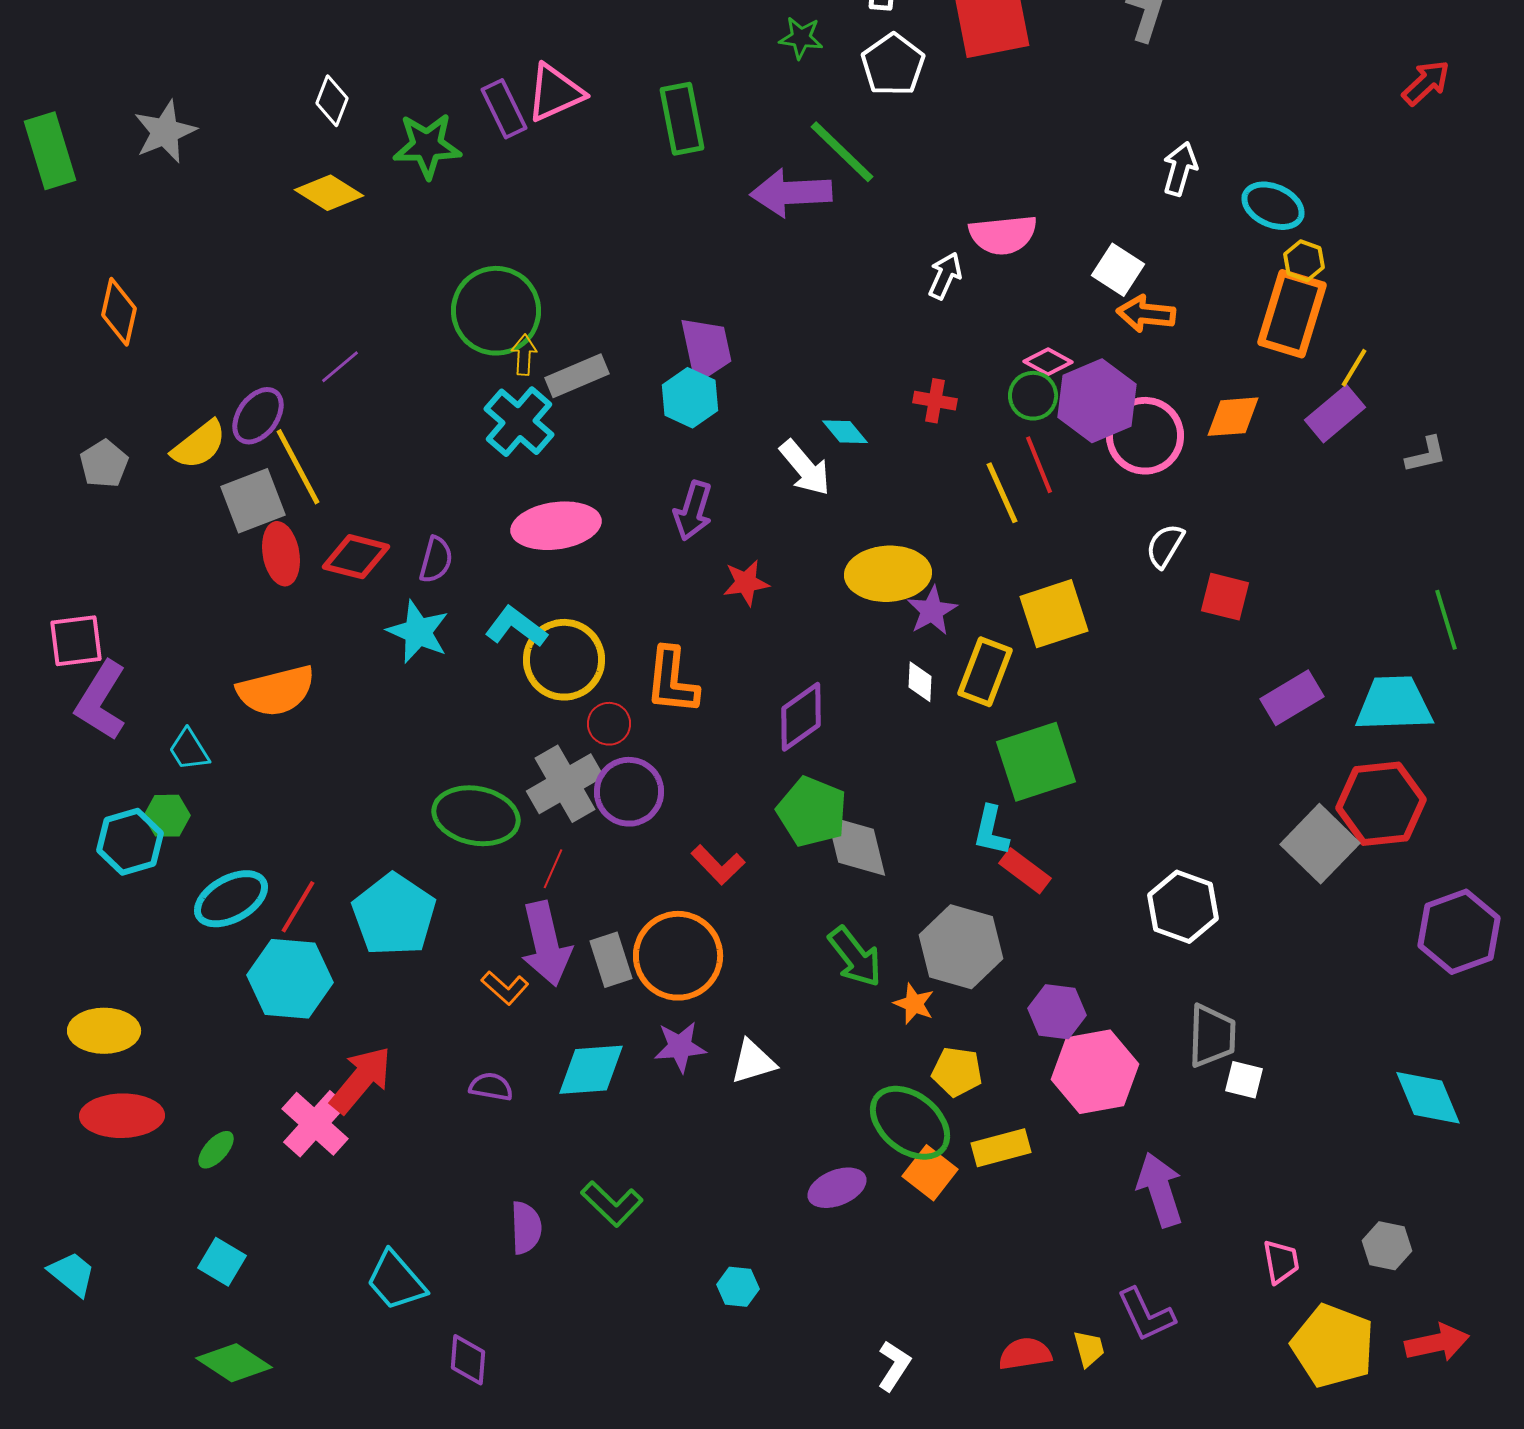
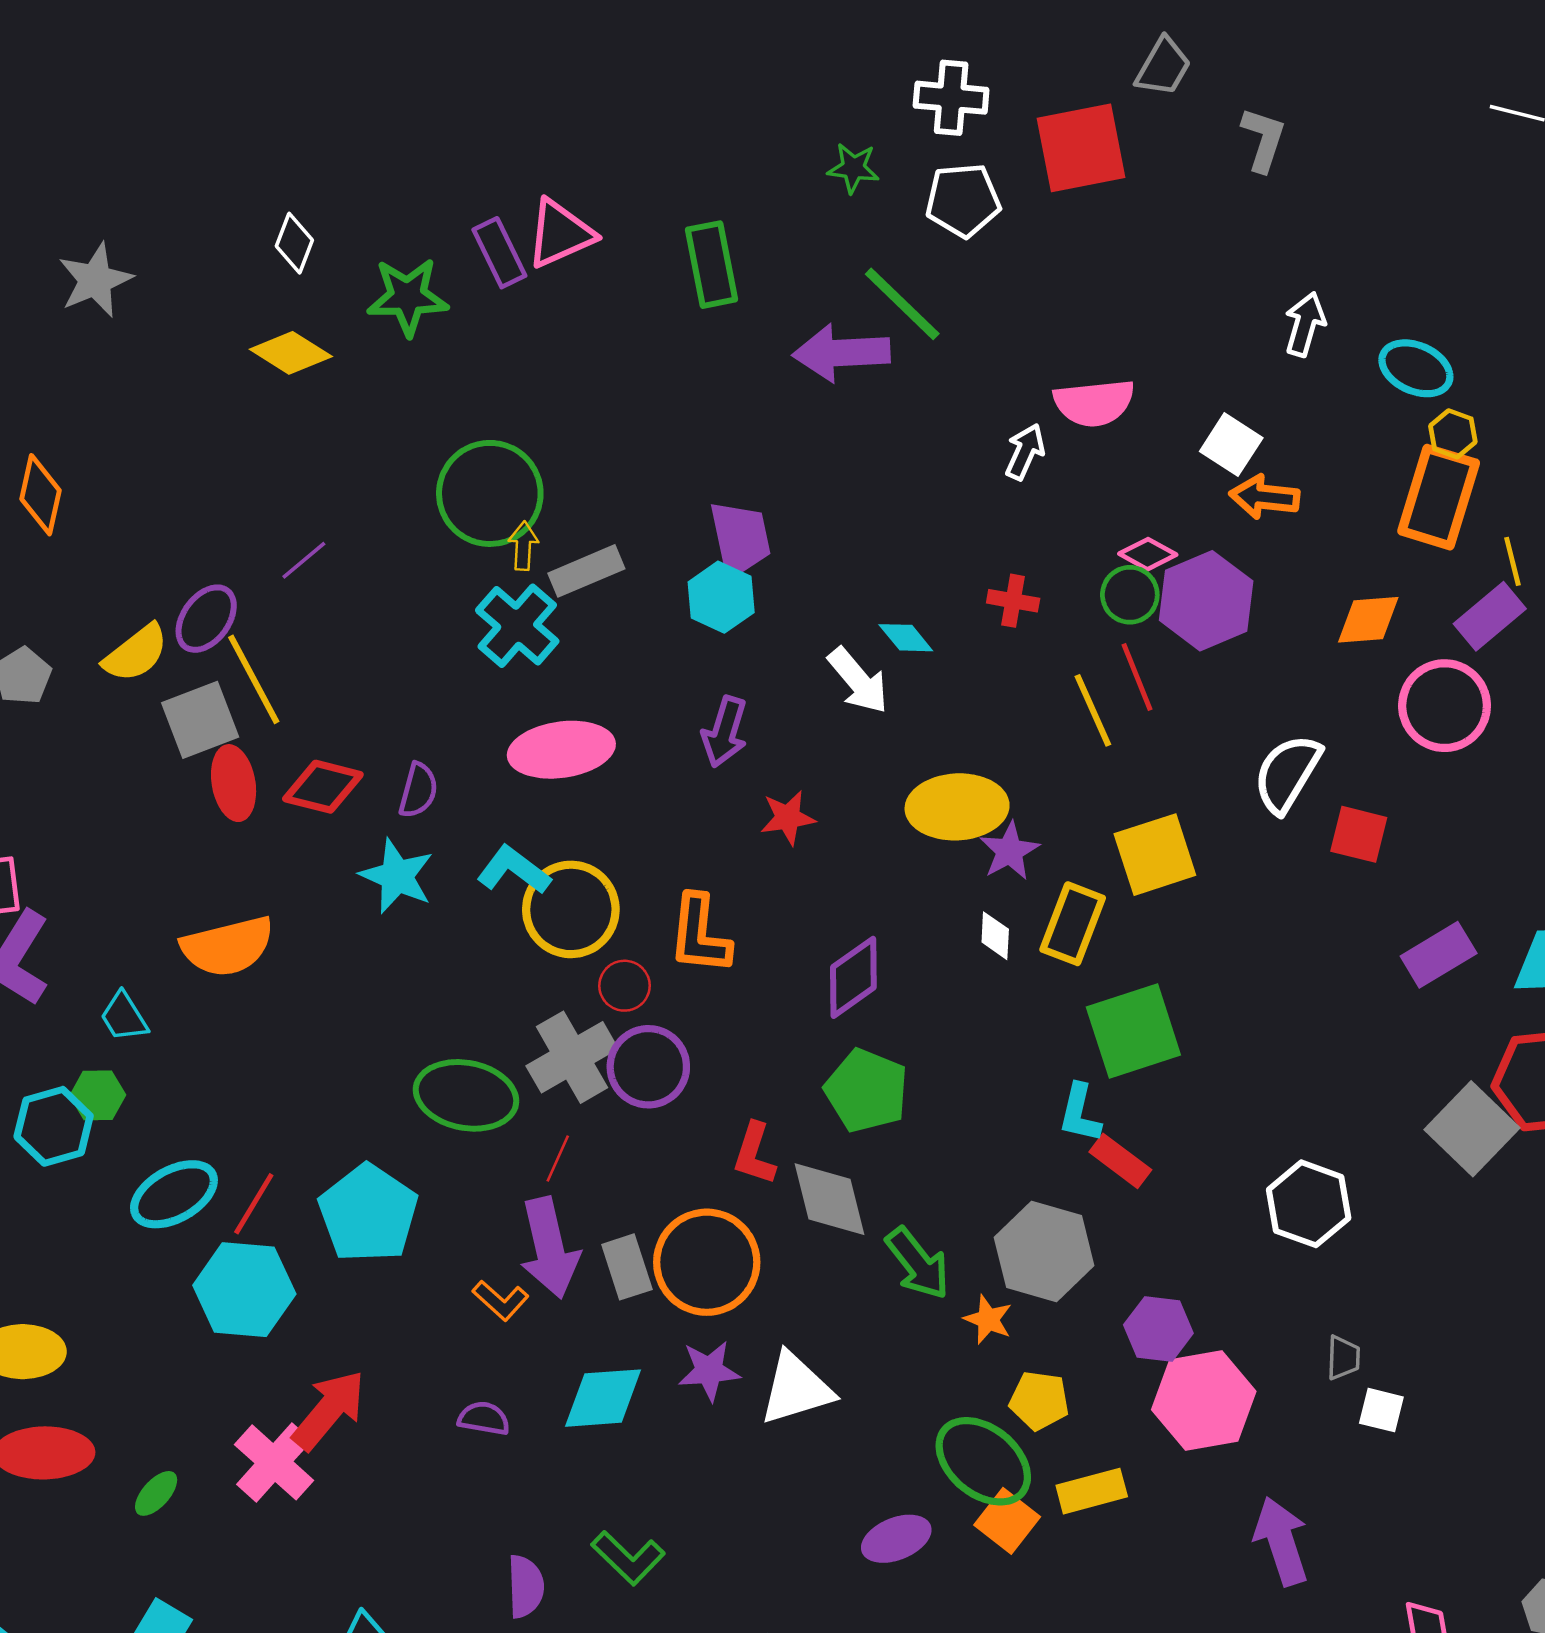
white pentagon: (893, 65) -> (963, 200), turned 30
yellow line: (1354, 368) -> (1512, 561), turned -45
pink circle: (1145, 436) -> (1445, 706), moved
white semicircle: (1165, 546) -> (1287, 774), size x1.5
gray diamond: (856, 846) -> (830, 1199), moved
red L-shape: (718, 865) -> (754, 1154), turned 62
gray trapezoid: (1212, 1036) -> (1343, 1358), size x0.6
white triangle: (753, 1062) -> (796, 1389), size x1.4

